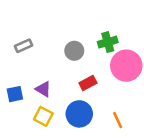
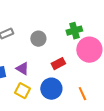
gray circle: (74, 51) -> (38, 39), moved

